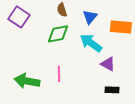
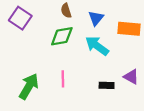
purple triangle: (108, 64) -> (131, 77), moved
green arrow: (27, 81) -> (29, 86), turned 110
black rectangle: (112, 90) -> (107, 85), moved

